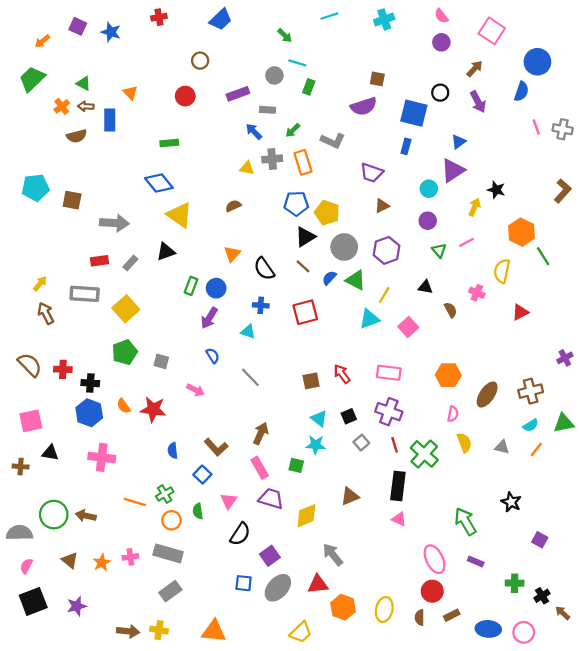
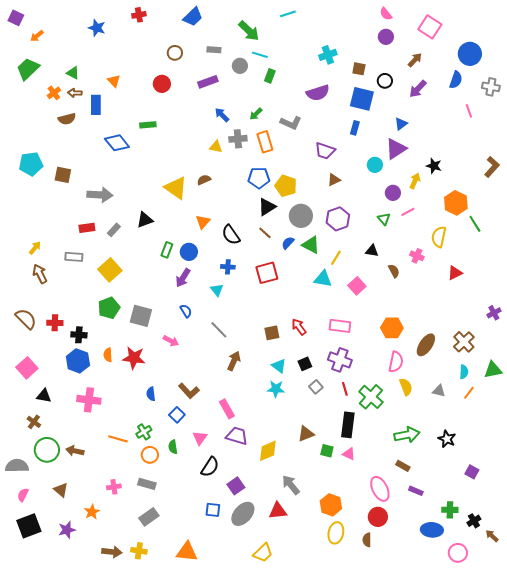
cyan cross: (384, 19) -> (328, 55), moved
purple square: (78, 26) -> (16, 18), moved
green arrow: (285, 35) -> (249, 31), size x1.6
brown square: (377, 79) -> (359, 69), moved
purple arrow: (478, 102) -> (418, 89), turned 72
gray rectangle: (268, 110) -> (214, 50), moved
gray cross: (563, 129) -> (491, 87), moved
blue diamond: (159, 183) -> (117, 143), moved
yellow triangle: (180, 215) -> (176, 188), moved
purple circle: (428, 221) -> (393, 193), moved
gray rectangle: (85, 294) -> (74, 257), size x0.7
cyan triangle: (369, 319) -> (323, 279), turned 30
cyan triangle: (248, 332) -> (217, 290), turned 32
gray square: (161, 361) -> (141, 316), size x1.6
brown cross: (531, 391) -> (464, 342), turned -30
orange semicircle: (123, 406) -> (108, 355), turned 32
pink semicircle: (453, 414) -> (396, 362), size x1.5
pink square: (31, 421) -> (27, 368), turned -30
cyan semicircle: (531, 425) -> (464, 372), turned -56
brown arrow: (261, 433) -> (234, 361), moved
green square: (296, 465) -> (327, 451), moved
brown cross: (21, 467) -> (34, 422), moved, turned 32
green arrow: (465, 521) -> (407, 435), moved, turned 110
gray rectangle: (168, 553) -> (147, 484), size x0.7
orange star: (102, 563) -> (92, 512), moved
orange hexagon: (343, 607) -> (331, 505), moved
brown rectangle: (452, 615) -> (403, 466), moved, turned 56
blue ellipse: (488, 629) -> (432, 530), moved

